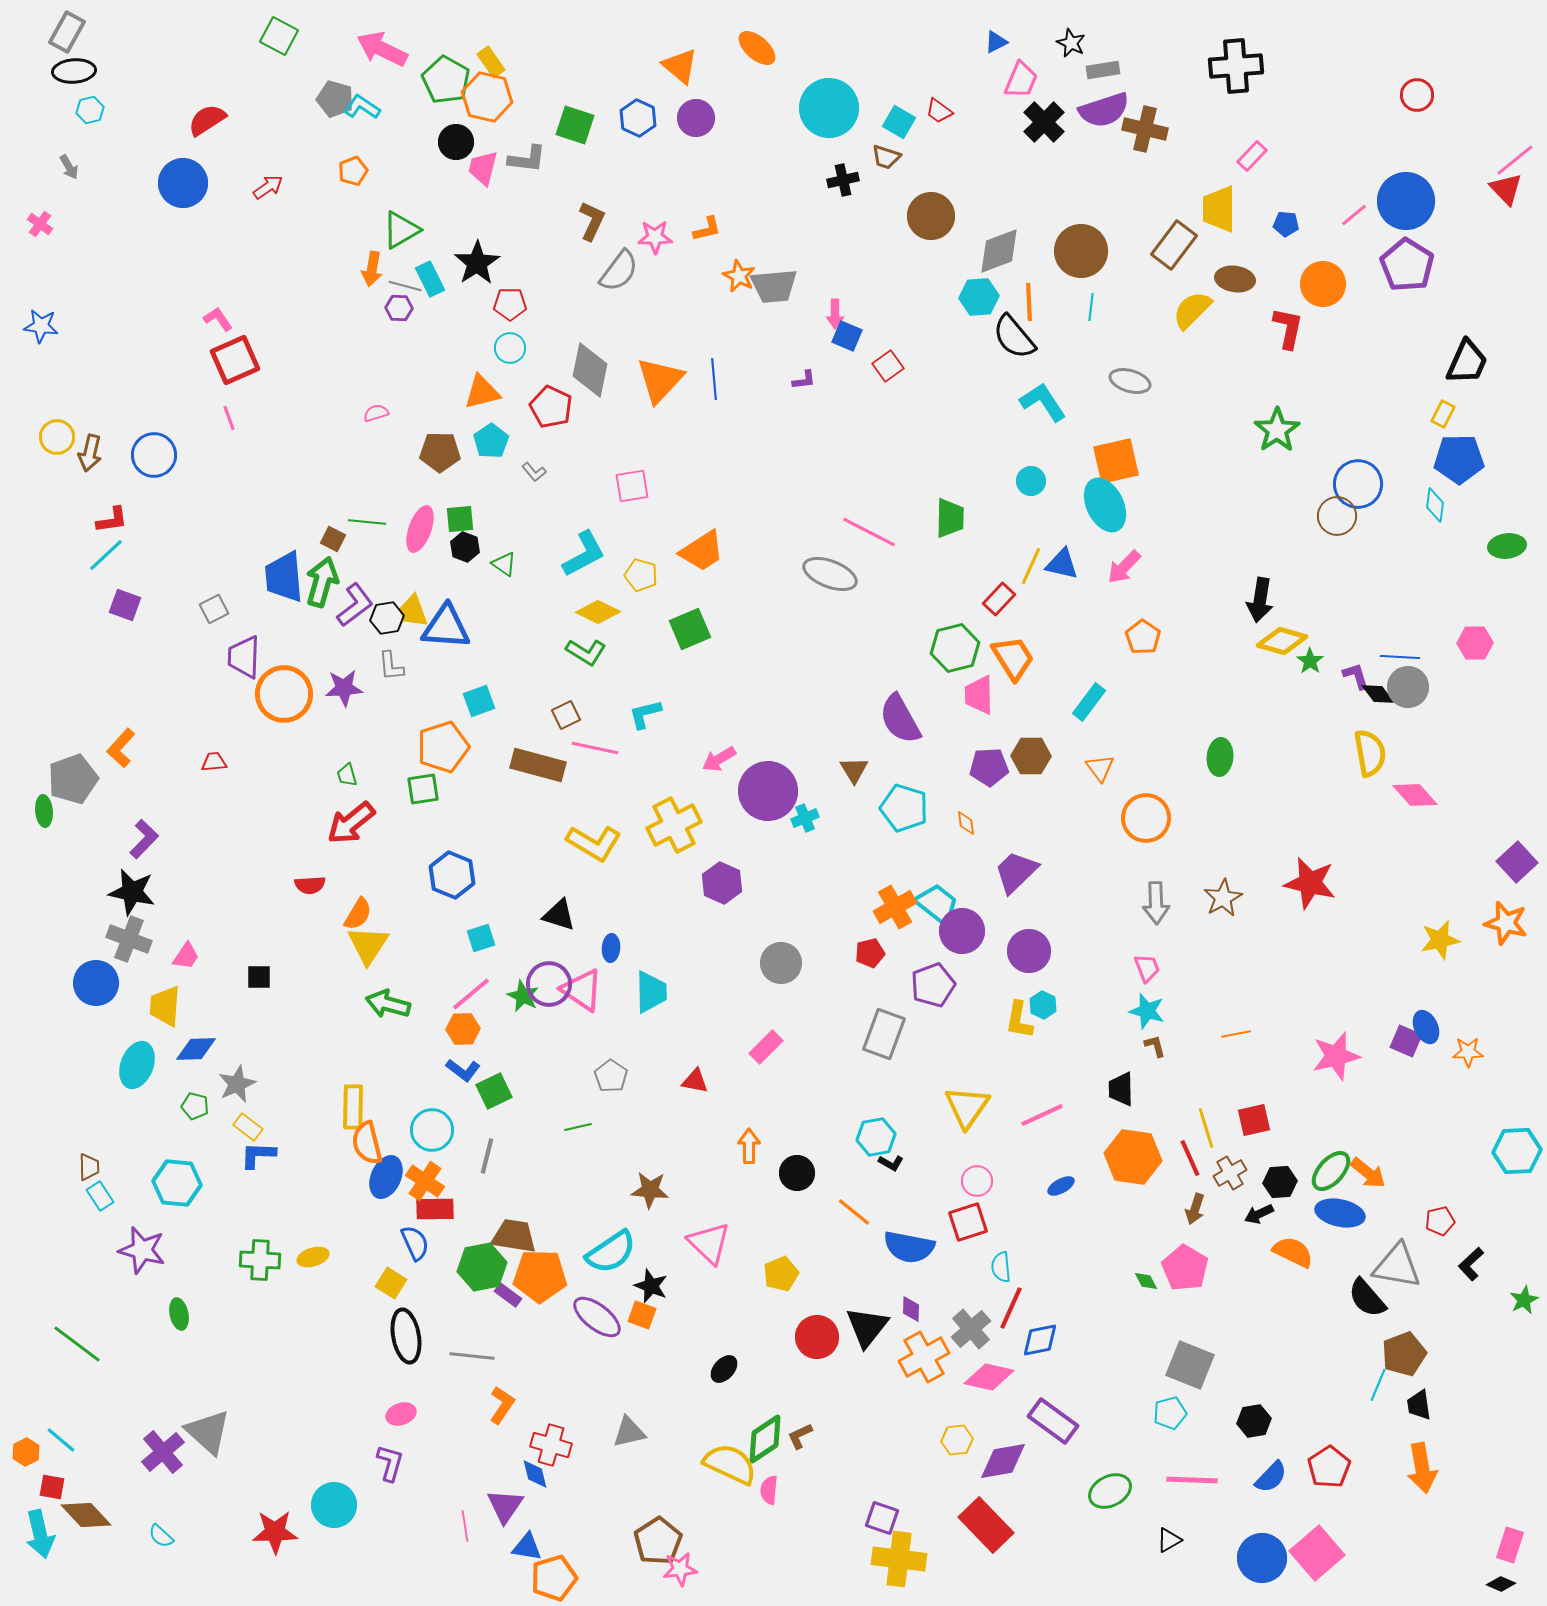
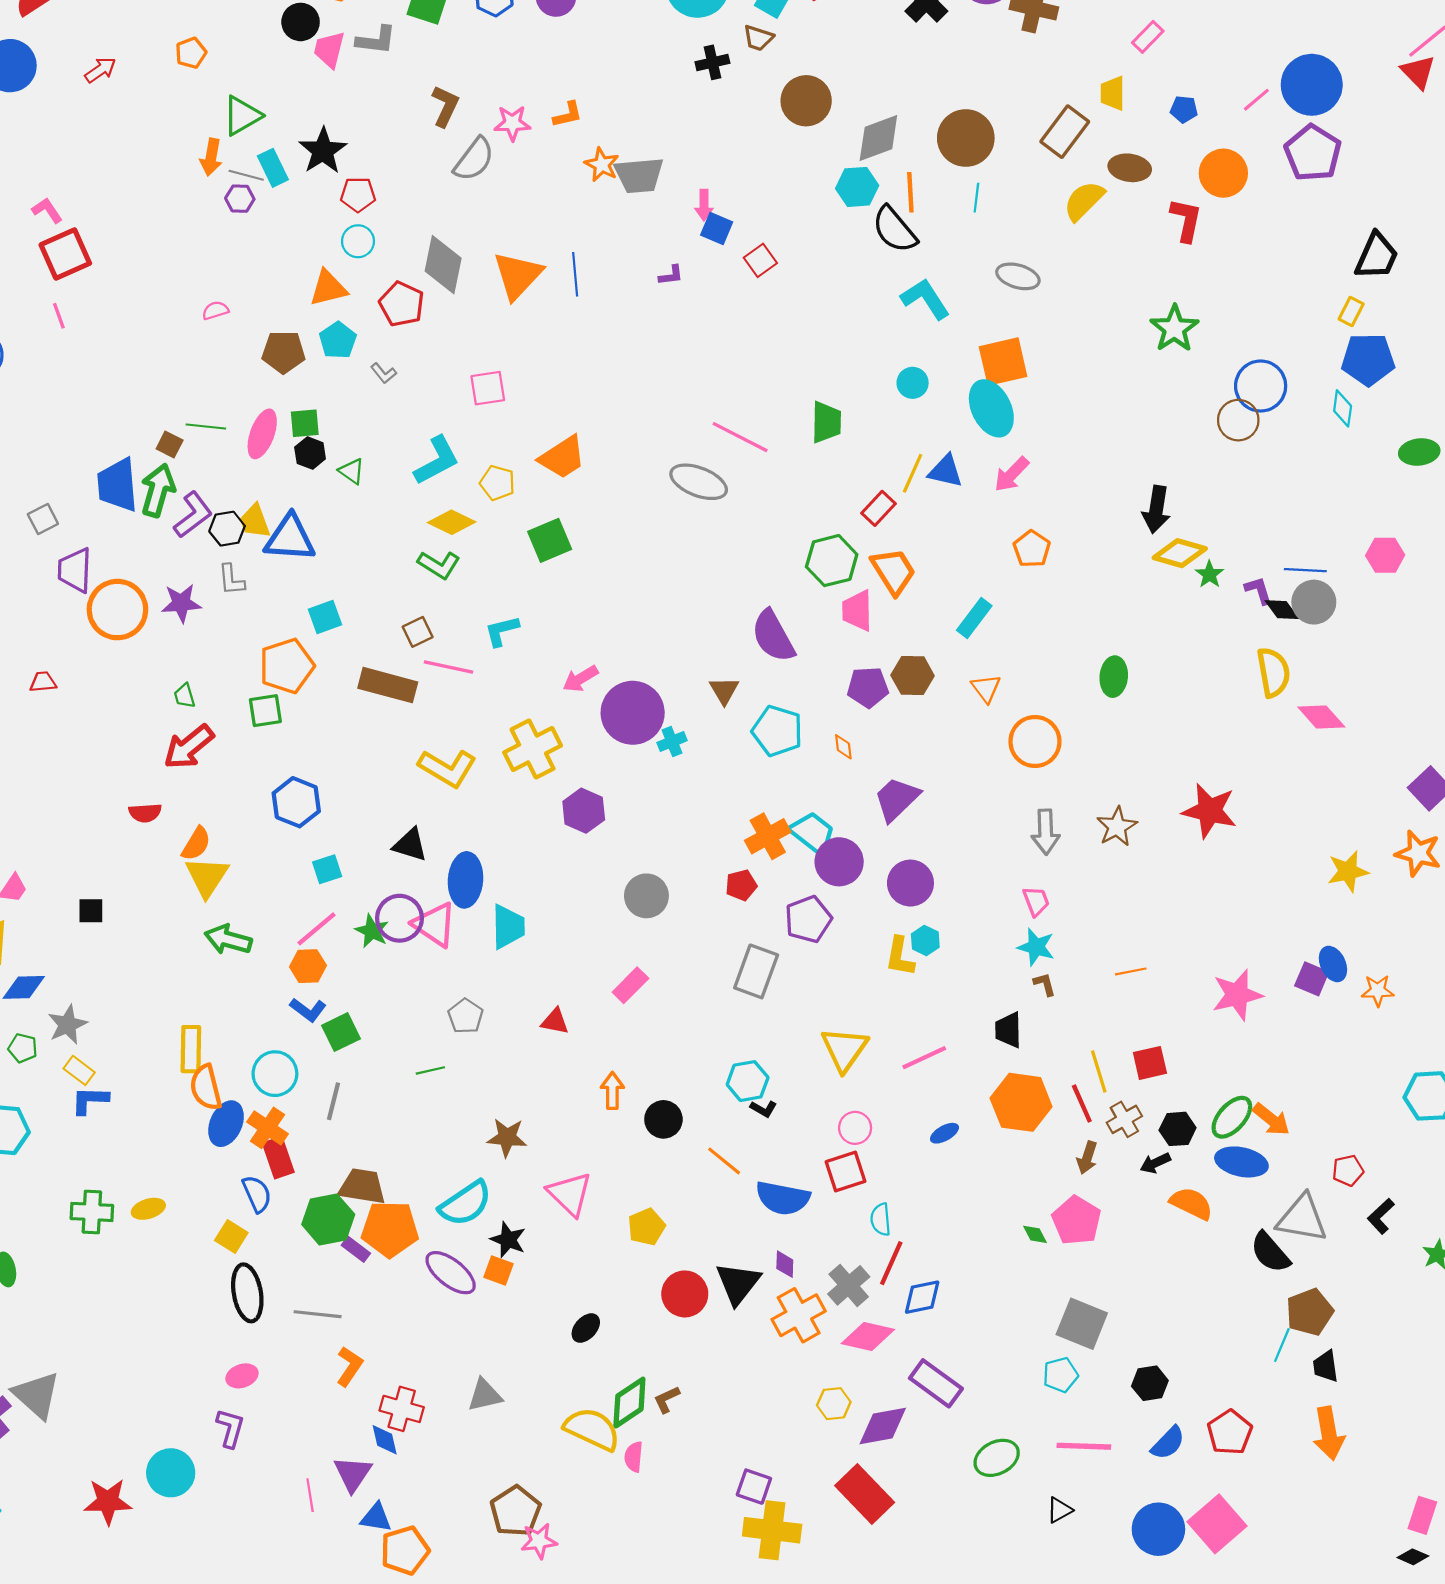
yellow trapezoid: (1219, 209) -> (1113, 93), size x0.7
blue ellipse: (611, 948) -> (466, 880), size x1.8
red rectangle: (435, 1209) -> (278, 1158), turned 72

